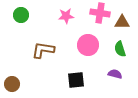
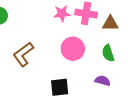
pink star: (66, 16) -> (62, 13), moved
brown L-shape: (43, 50) -> (23, 54), turned -45

